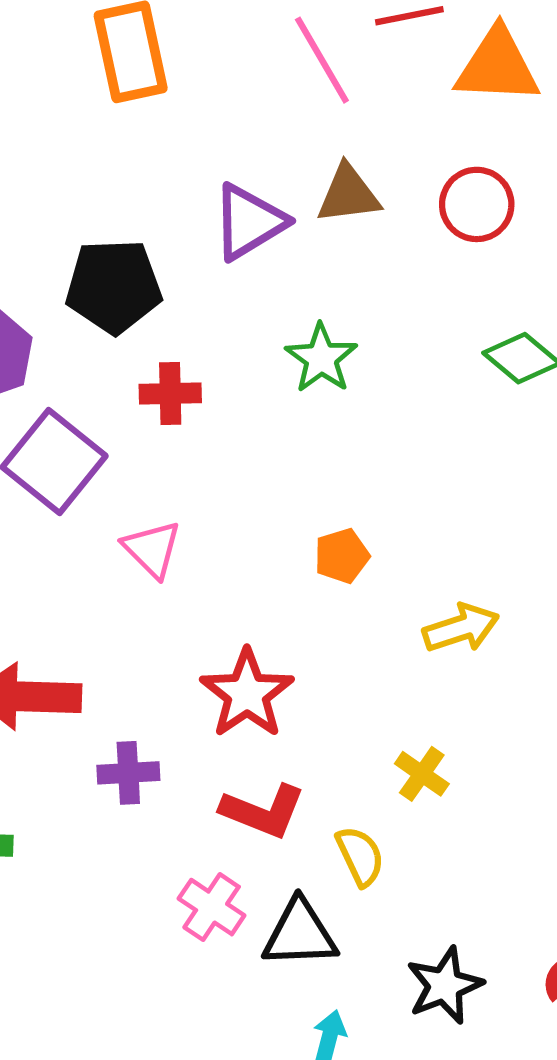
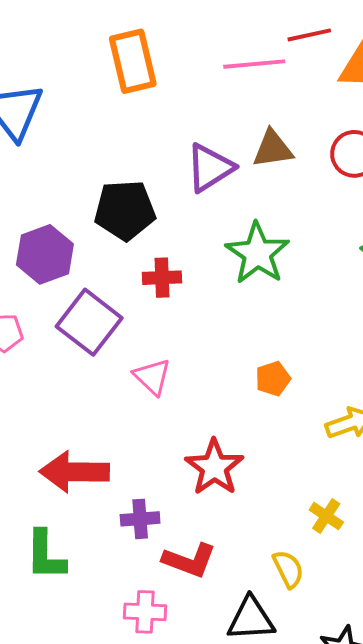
pink line: (322, 60) -> (254, 64), turned -64
green star: (321, 358) -> (257, 253), size x1.4
red L-shape: (263, 811) -> (189, 560), moved
pink cross: (212, 907) -> (145, 612), moved, turned -30

